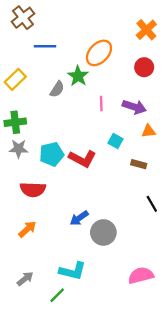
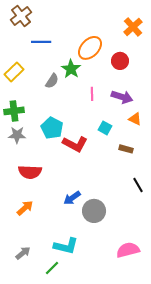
red circle: (144, 67) -> (120, 61), moved
orange triangle: (149, 131) -> (135, 119), turned 32
cyan pentagon: (52, 154) -> (52, 128), moved, turned -30

